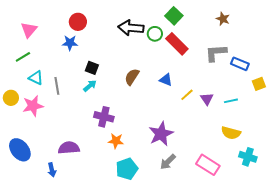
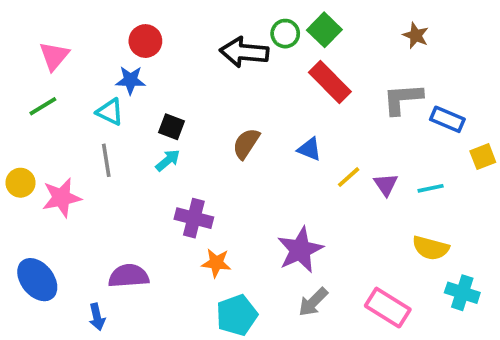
green circle: (155, 34) -> (285, 34), moved
cyan triangle: (36, 78) -> (110, 112), moved

